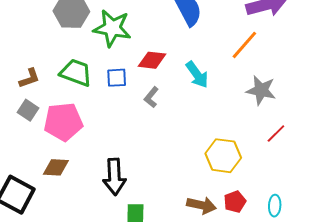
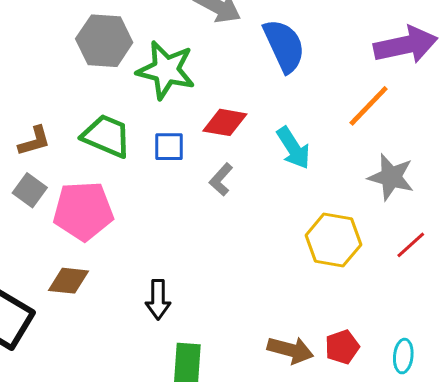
yellow hexagon: (223, 156) -> (333, 240), moved
black arrow: (114, 177) -> (158, 299), size x0.7

